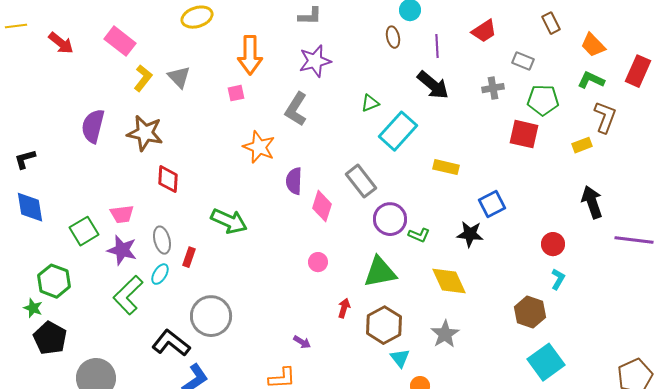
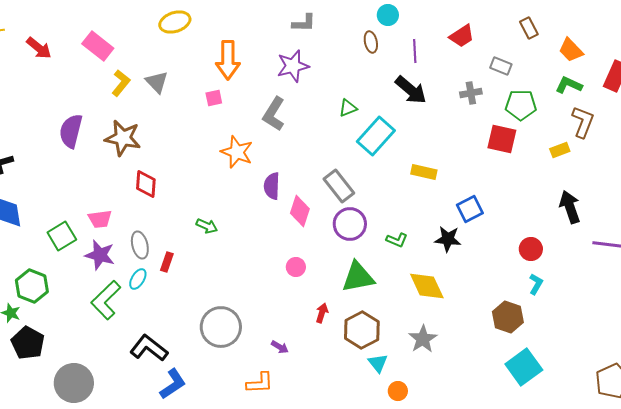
gray L-shape: (310, 16) -> (304, 23), moved
purple circle: (390, 219) -> (350, 224), moved
green arrow: (229, 221) -> (207, 226), size x0.6
gray circle: (211, 316) -> (221, 327), moved

